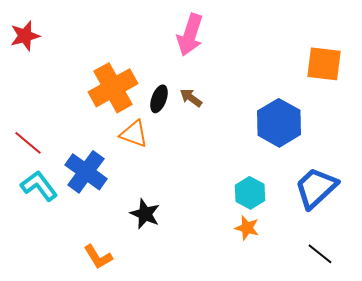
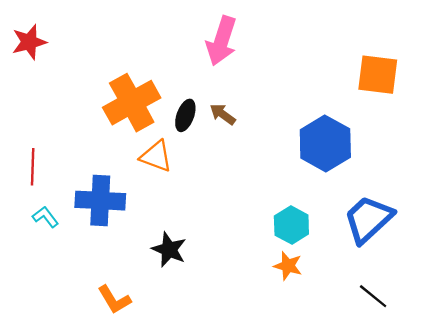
red line: (28, 143) -> (33, 167), turned 52
blue cross: (86, 172) -> (100, 201), turned -33
cyan L-shape: (39, 186) -> (45, 217), size x0.6

